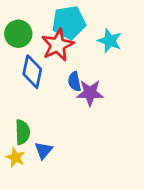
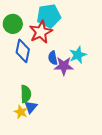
cyan star: (110, 41) -> (78, 55), moved, turned 30
green semicircle: (22, 132) -> (26, 94), moved
yellow star: (15, 157) -> (21, 112), moved

